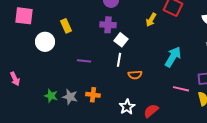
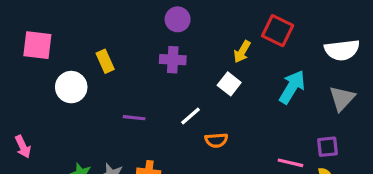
white square: (121, 40) -> (229, 84), moved
cyan arrow: (173, 57) -> (292, 87), moved
white line: (119, 60) -> (190, 116), turned 40

